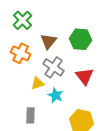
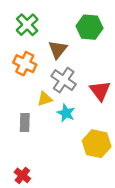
green hexagon: (81, 39) -> (89, 27), moved
gray rectangle: (31, 115) -> (25, 122), moved

